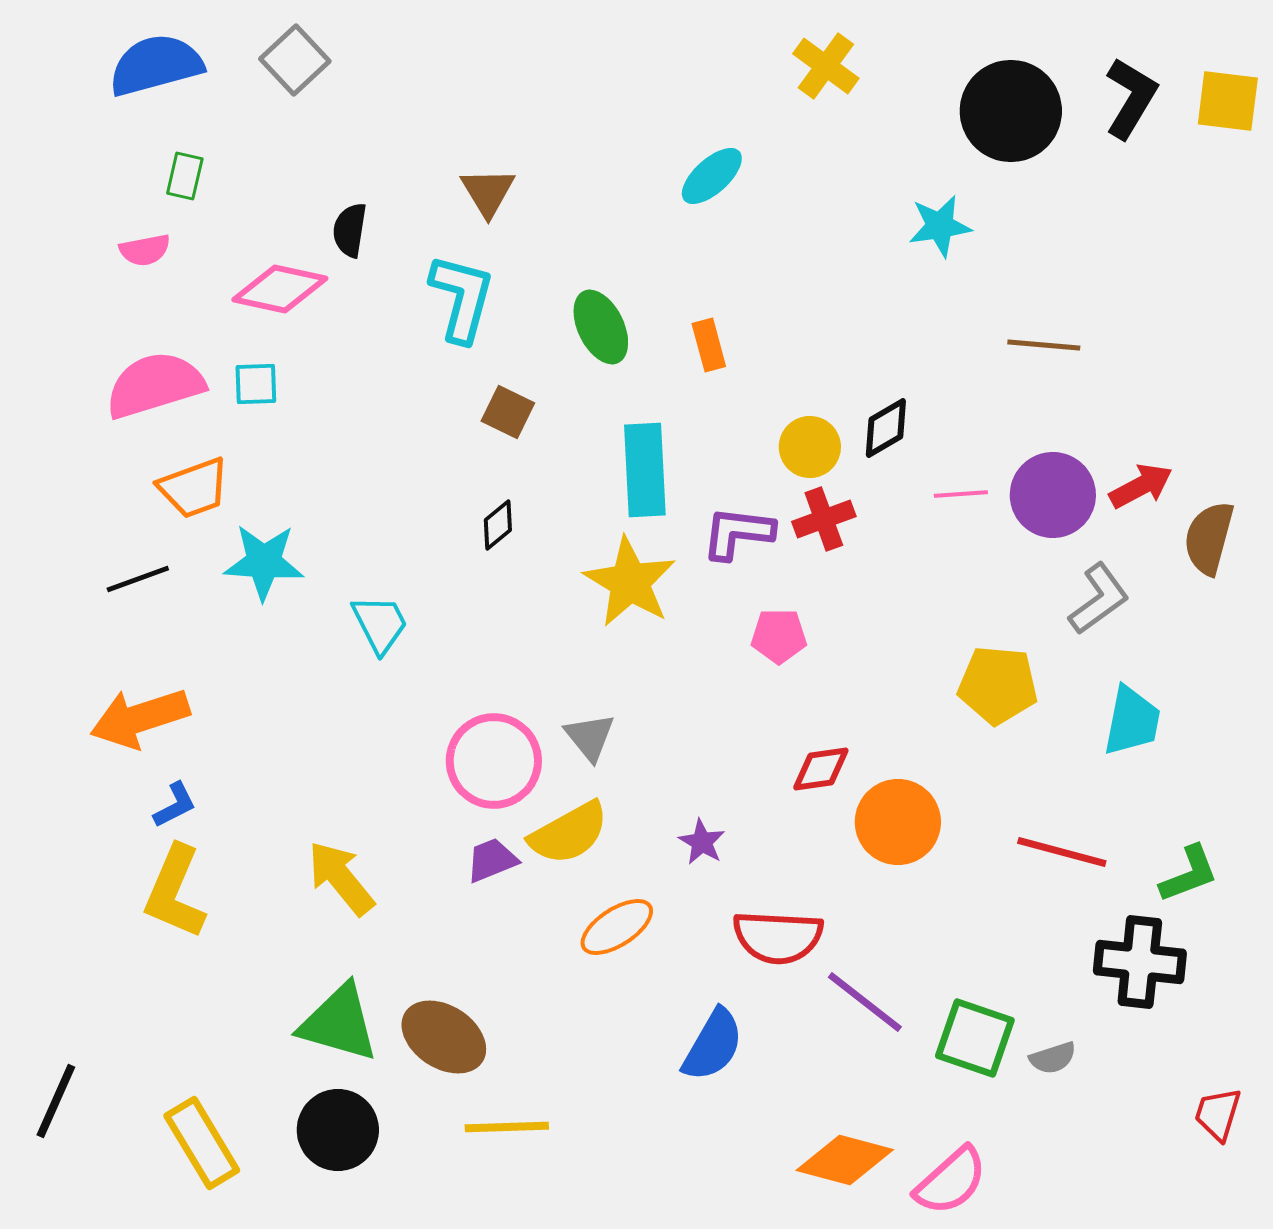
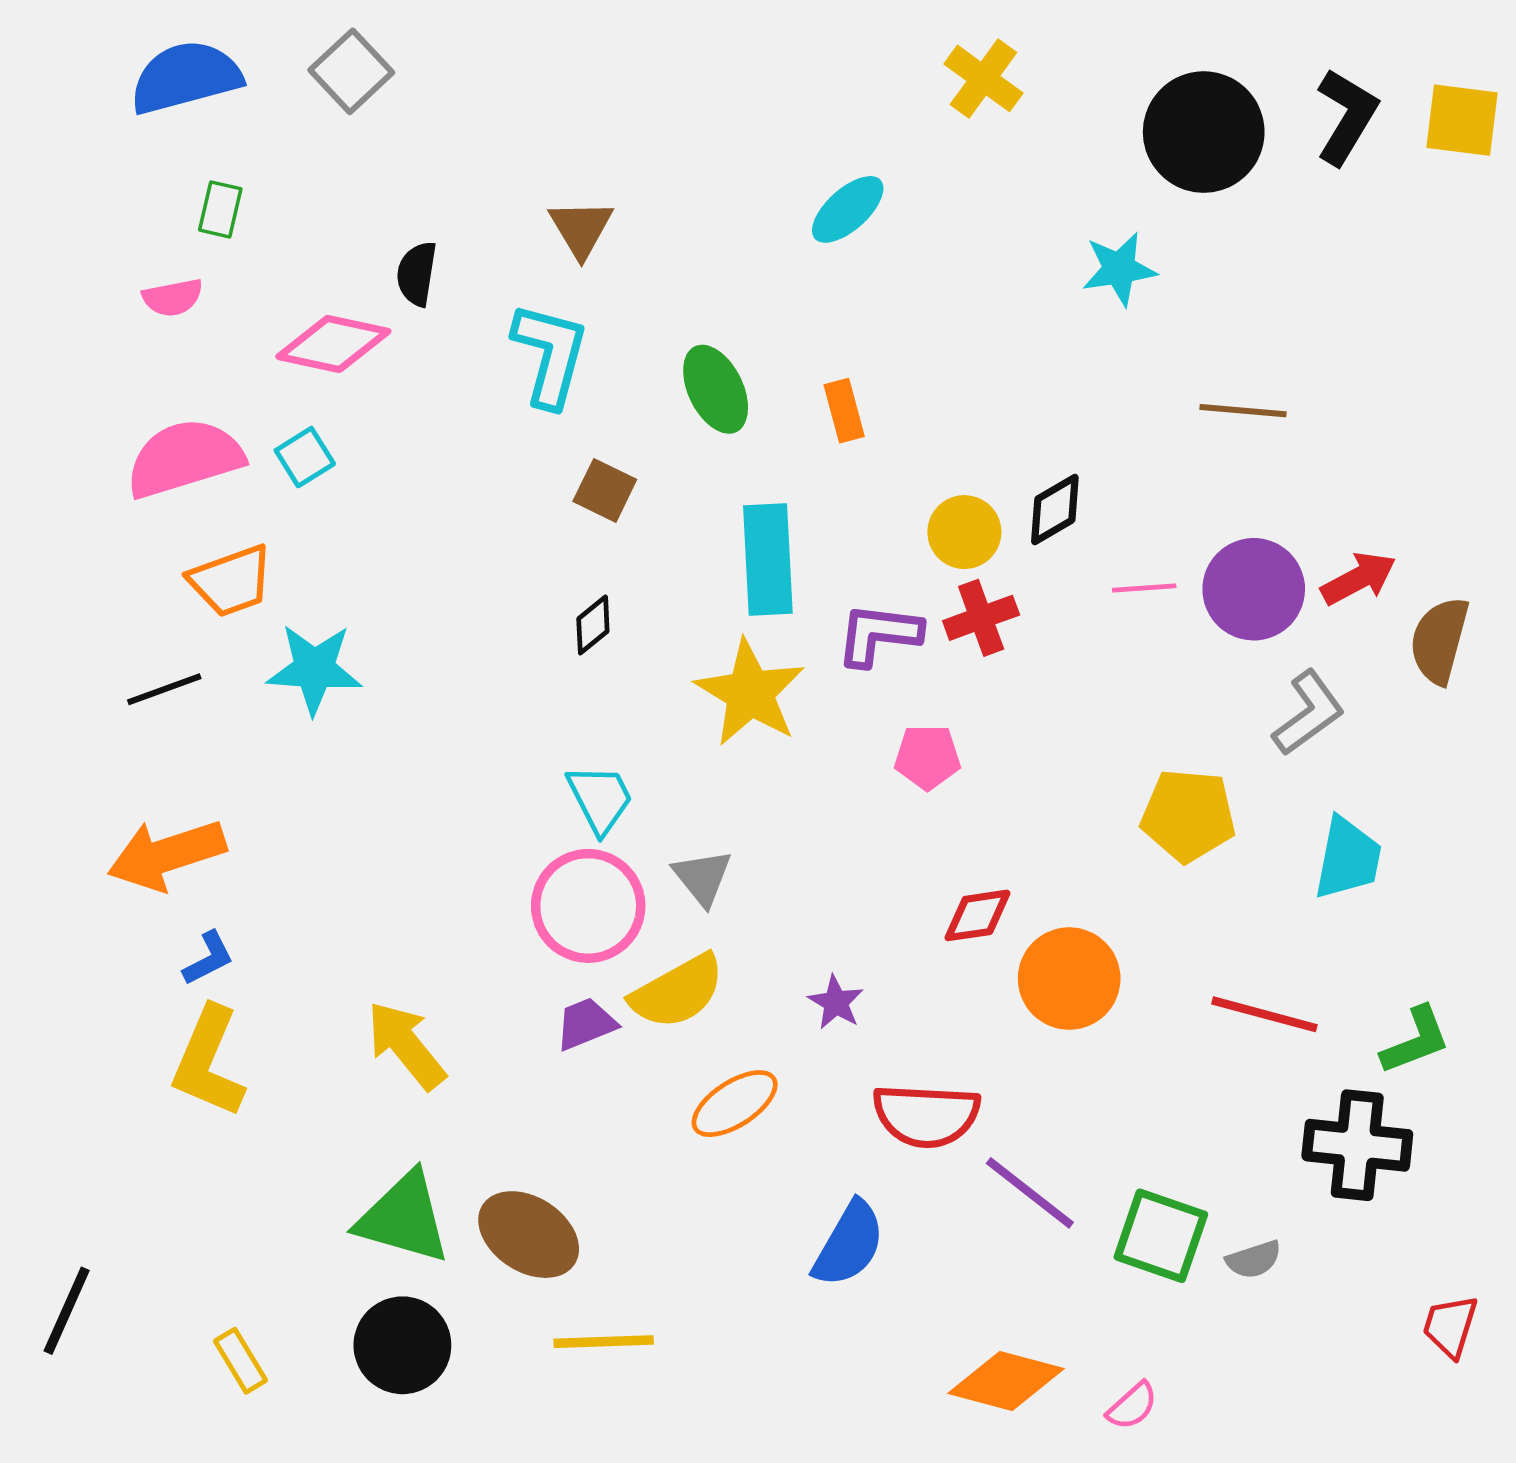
cyan square: (256, 384) -> (305, 457), turned -30
cyan trapezoid: (380, 624) -> (600, 799), moved
yellow rectangle: (202, 1143) -> (241, 1361), size x0.6
pink semicircle: (951, 1181) -> (1132, 1406), size x0.6

